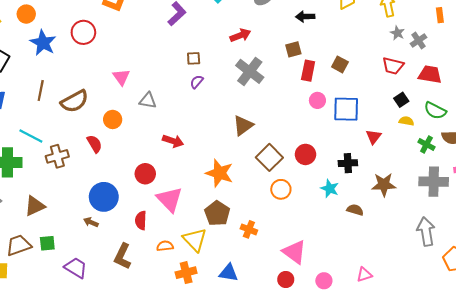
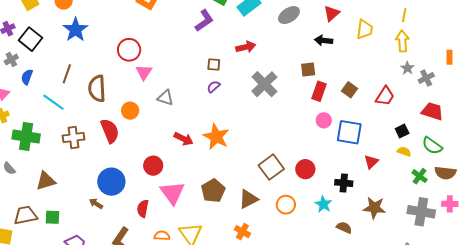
red circle: (83, 32) -> (129, 50), moved
red arrow: (240, 35) -> (246, 47), moved
red trapezoid: (393, 66) -> (385, 96), moved, turned -80
brown semicircle: (75, 101) -> (97, 88), turned 108
brown triangle: (243, 125) -> (248, 199), moved
cyan line: (31, 136) -> (53, 102), moved
red semicircle: (94, 144) -> (110, 131), size x1.4
orange star: (219, 173) -> (216, 137), moved
orange circle: (281, 189) -> (286, 205), moved
brown pentagon: (217, 213) -> (213, 191), moved

